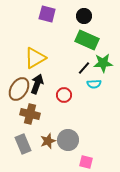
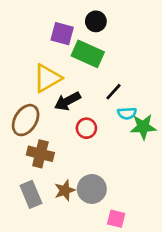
purple square: (47, 14) -> (62, 34), moved
black circle: (84, 16) -> (96, 21), moved
green rectangle: (87, 40) -> (88, 54), moved
green star: (103, 63) -> (143, 127), moved
black arrow: (37, 84) -> (67, 101), moved, turned -138

